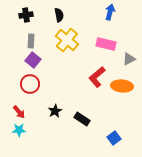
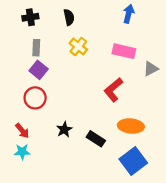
yellow cross: (67, 40) -> (78, 47), size x0.7
orange ellipse: (122, 86) -> (131, 126), moved
blue square: (114, 138) -> (133, 161), size x1.6

